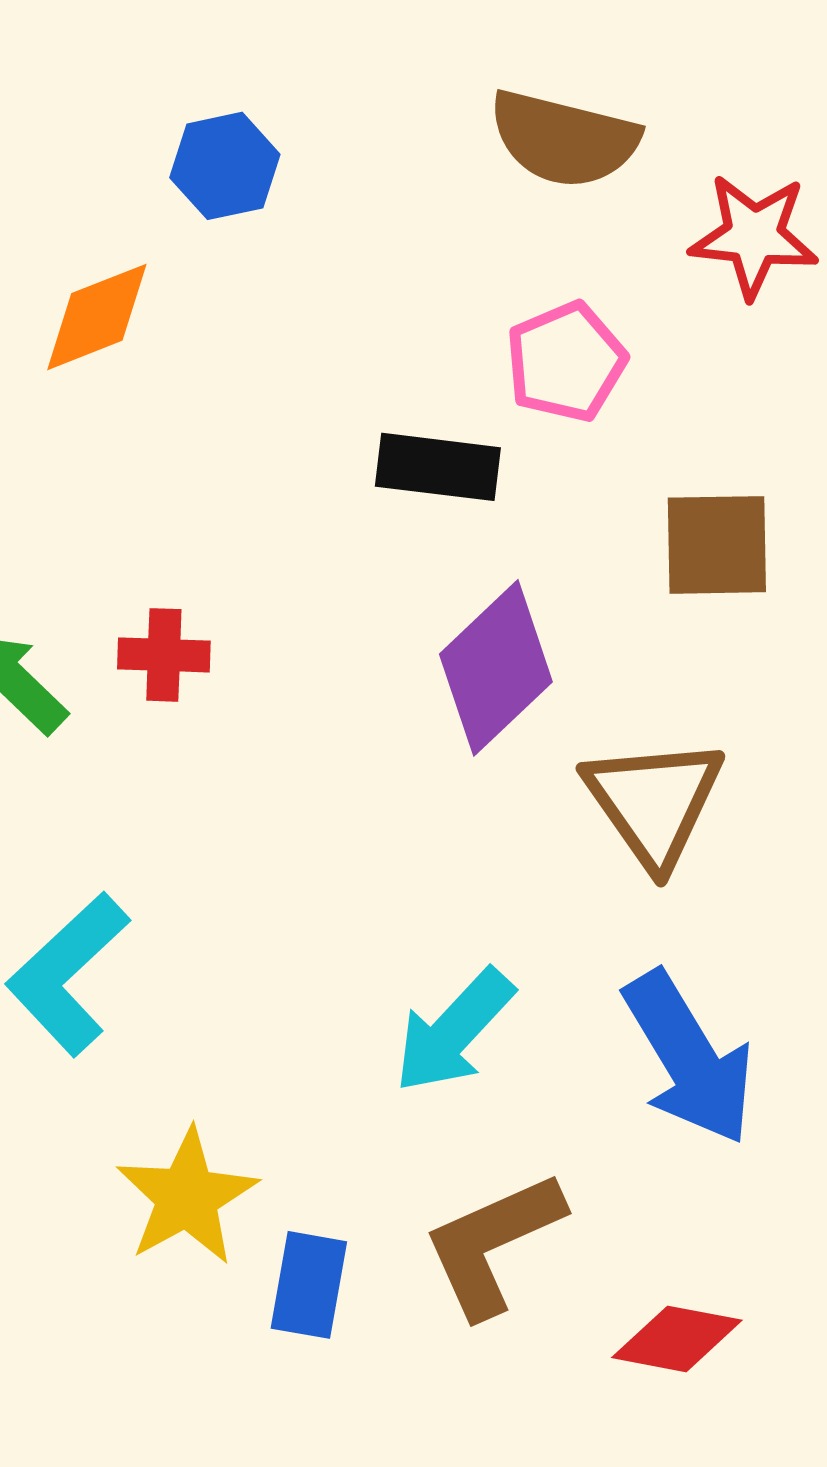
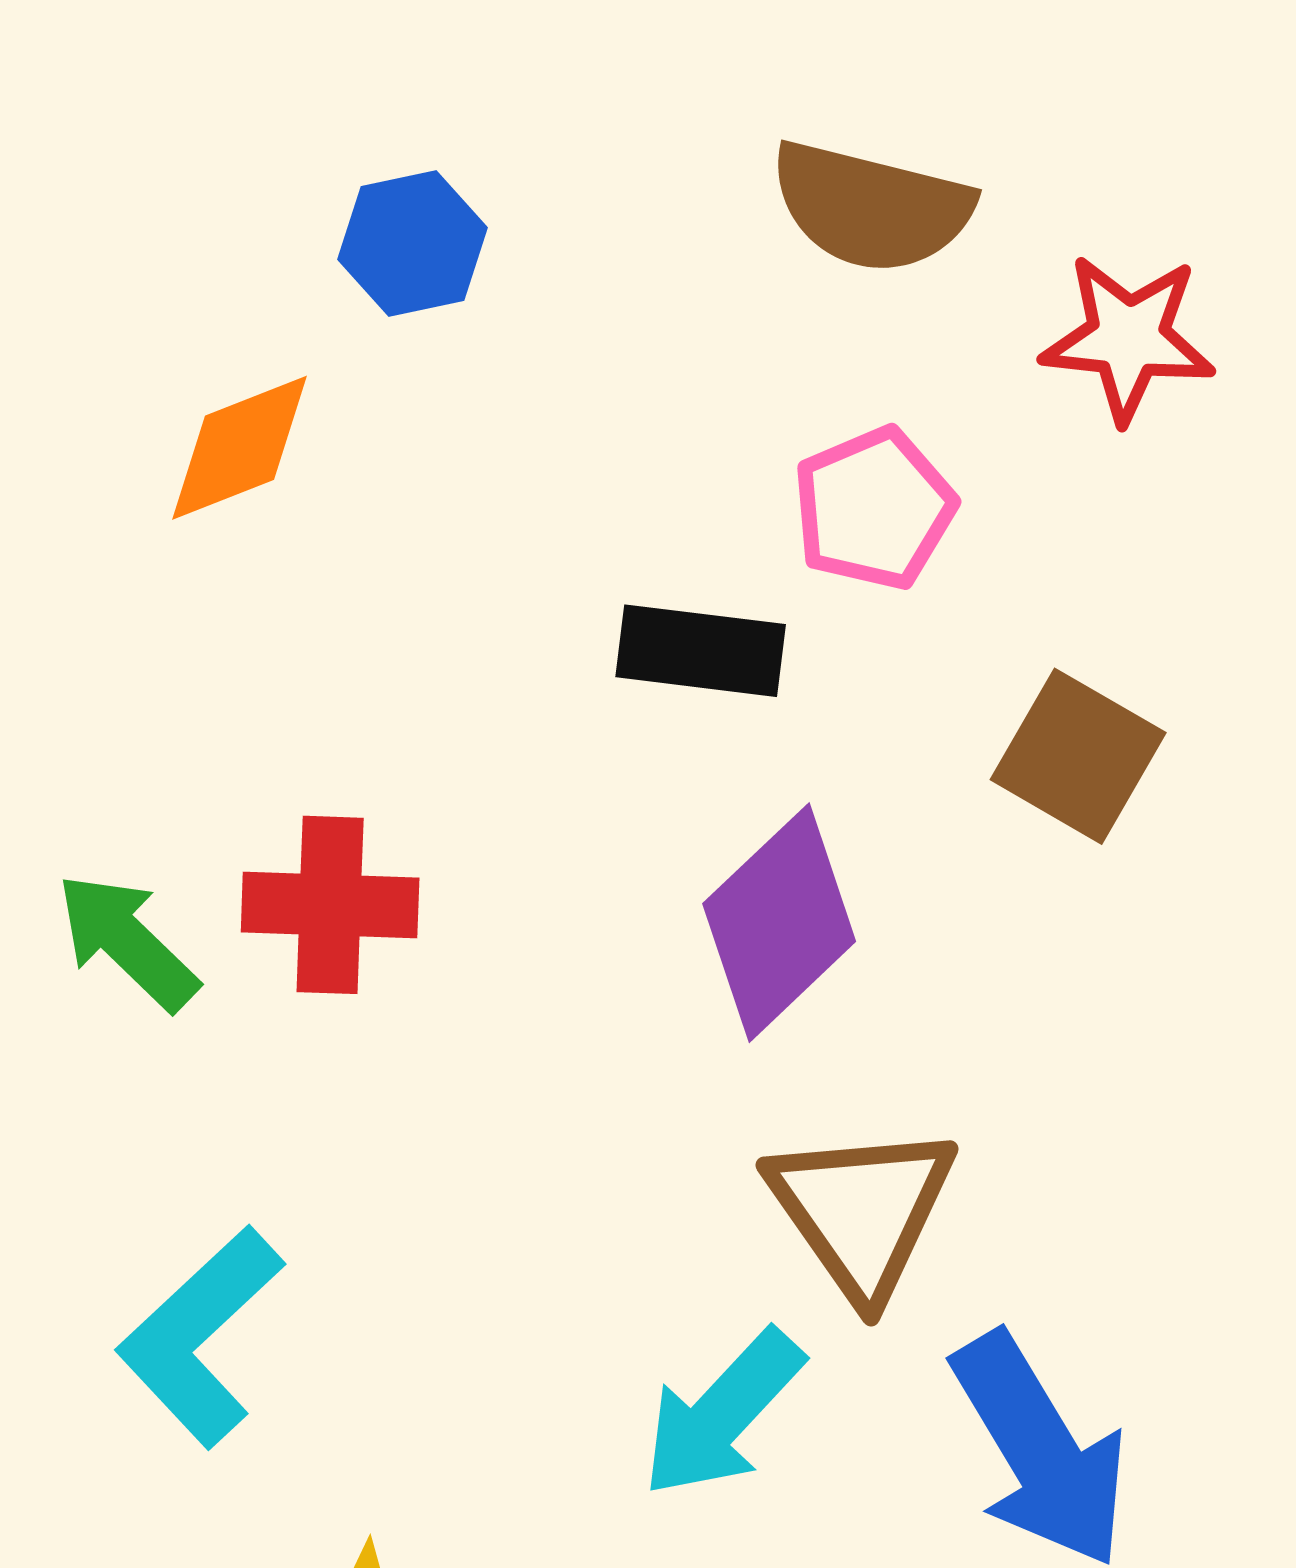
brown square: (717, 545) -> (1078, 756), turned 31
red cross: (164, 655) -> (330, 905), size x1.4
brown triangle: (654, 802) -> (862, 1211), moved

